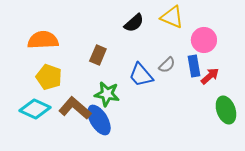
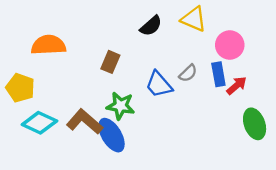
yellow pentagon: (49, 77) -> (20, 88), moved

